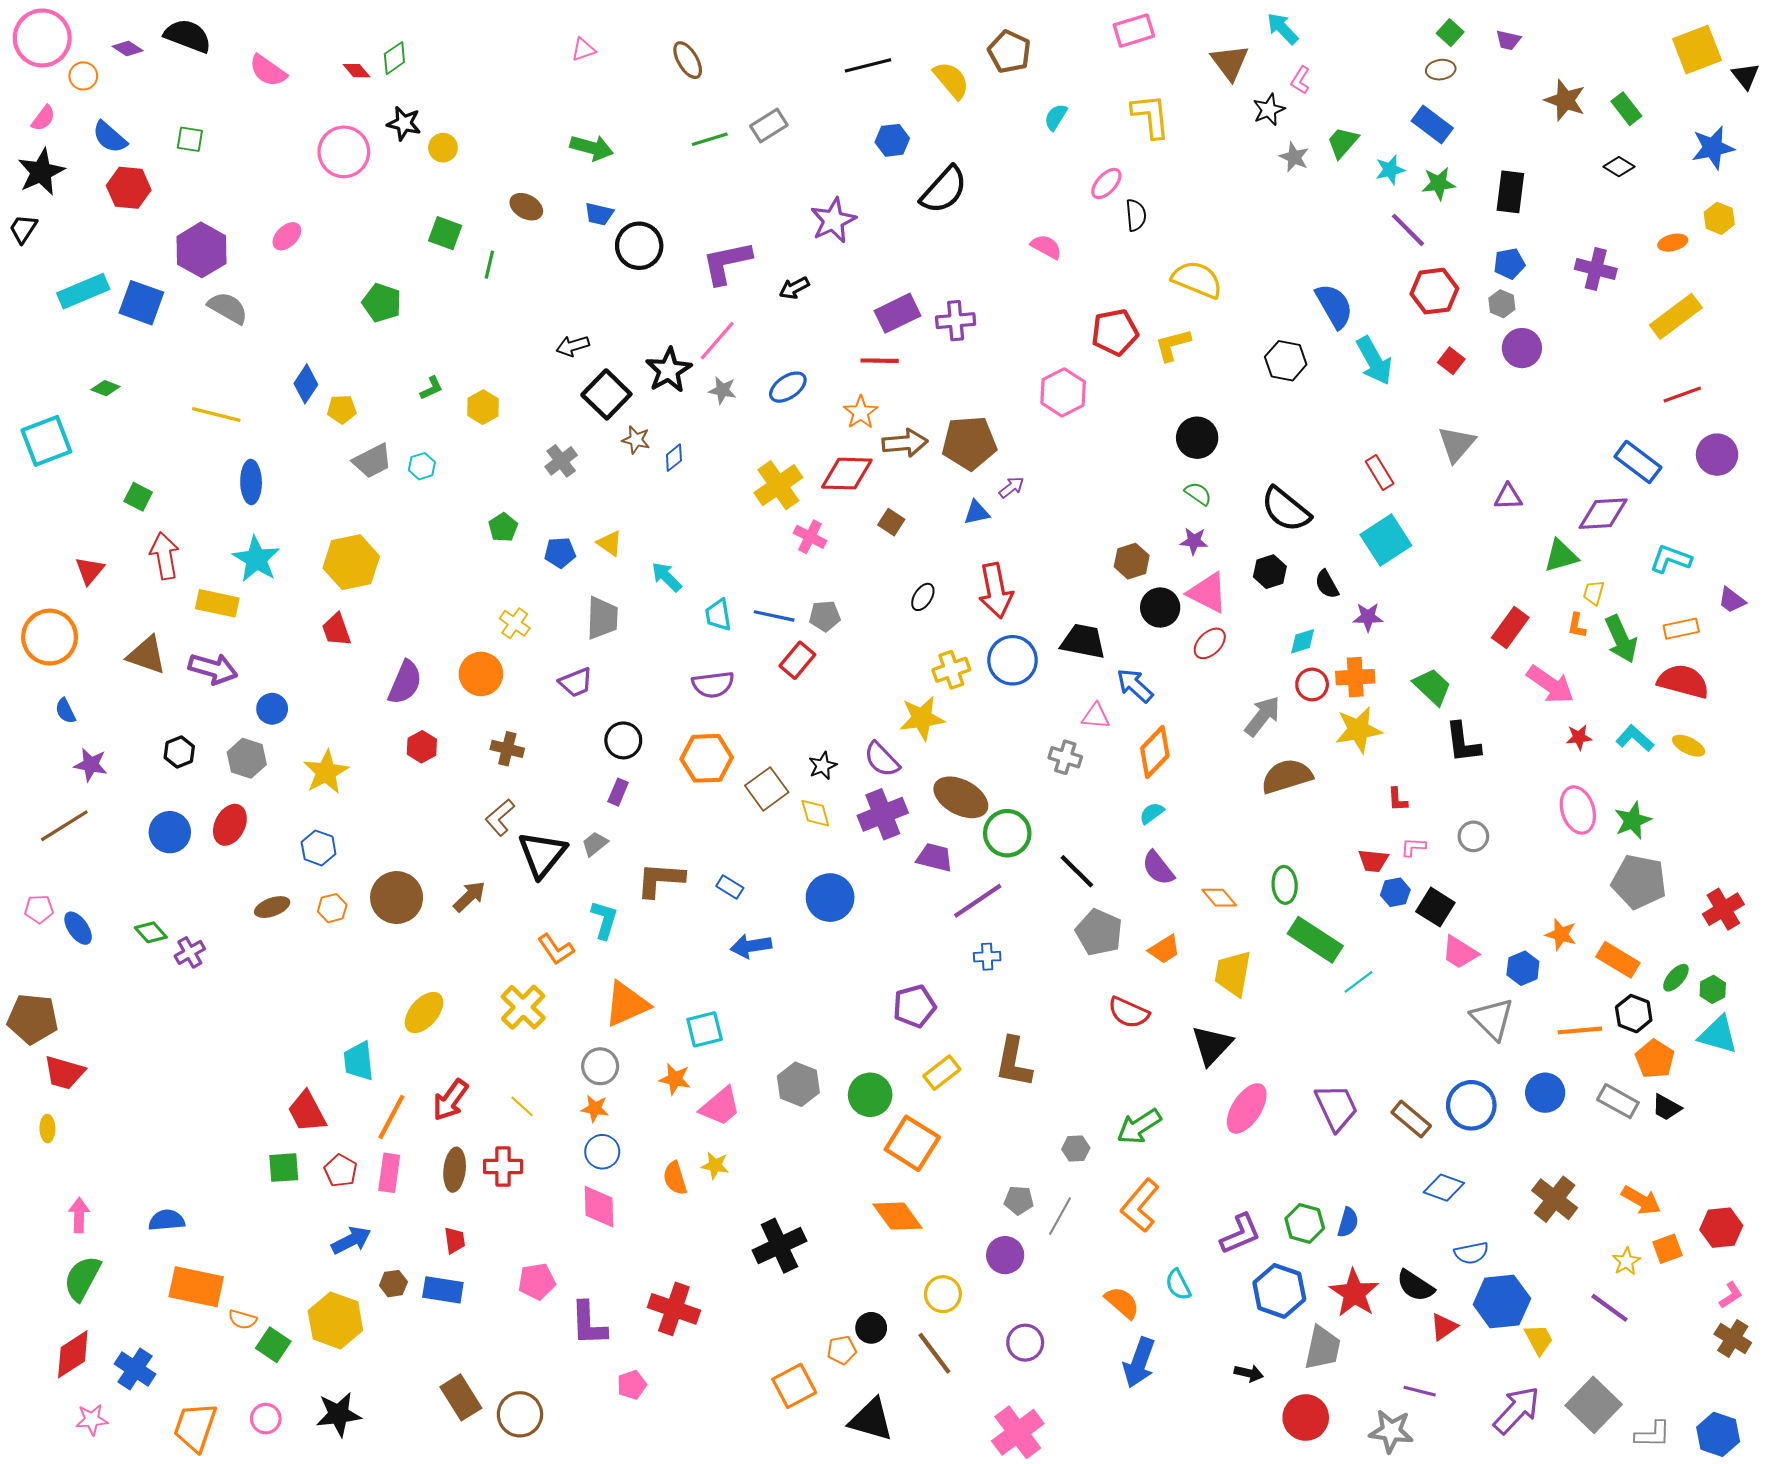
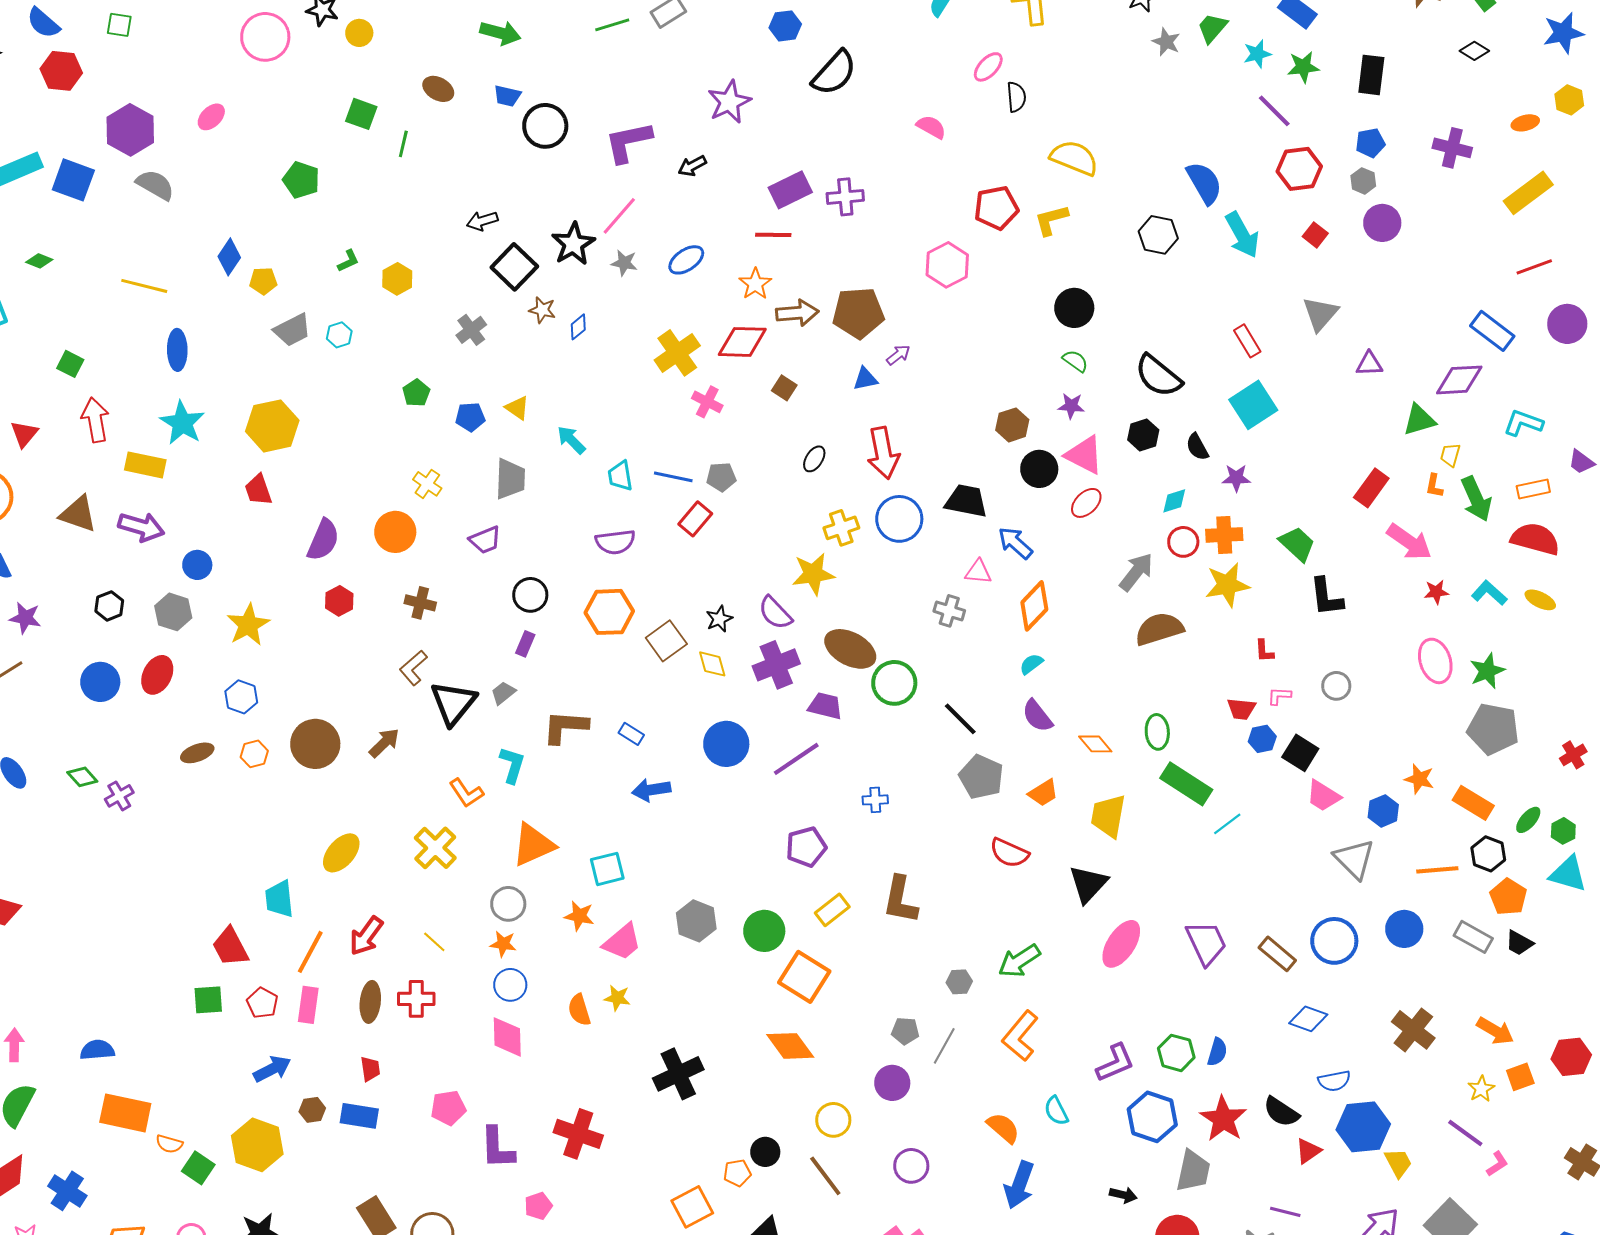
purple line: (978, 901) -> (796, 759), moved
red cross: (1723, 909) -> (1573, 755), size x0.7
pink L-shape: (1731, 1295) -> (1497, 1164), moved

